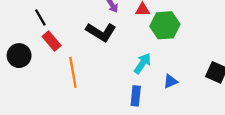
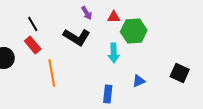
black line: (40, 17) -> (33, 24), moved
cyan arrow: (142, 63) -> (114, 53), moved, turned 144

